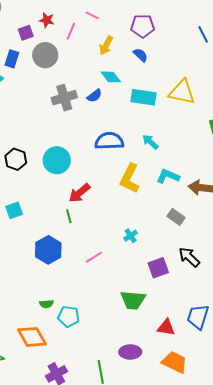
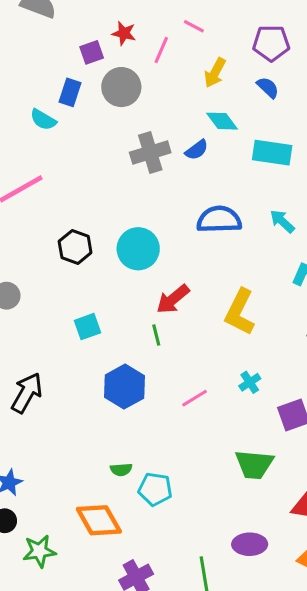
yellow L-shape: (130, 178) -> (240, 312), moved
cyan square: (14, 210) -> (87, 327), moved
cyan cross: (131, 236) -> (250, 382), moved

